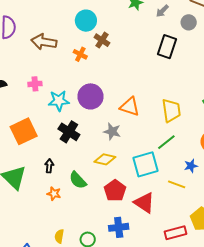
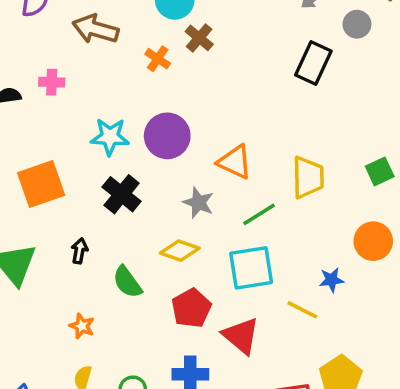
pink cross: (35, 84) -> (52, 82), moved
green line: (166, 142) -> (259, 214), moved
orange star: (54, 194) -> (82, 326), moved

